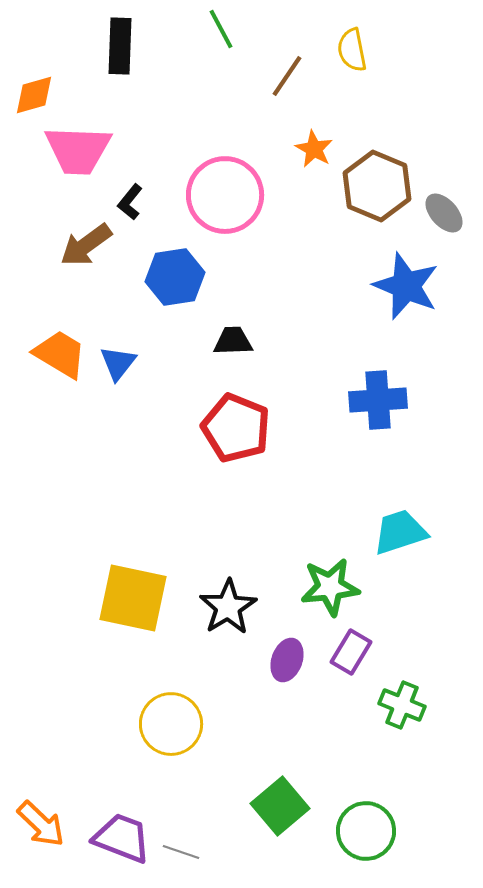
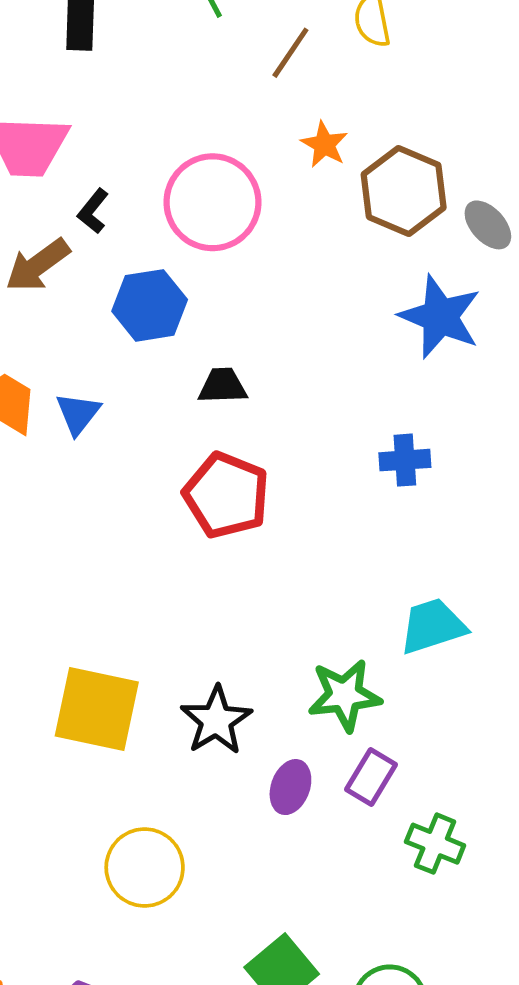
blue cross: (378, 400) -> (405, 460), size x0.7

